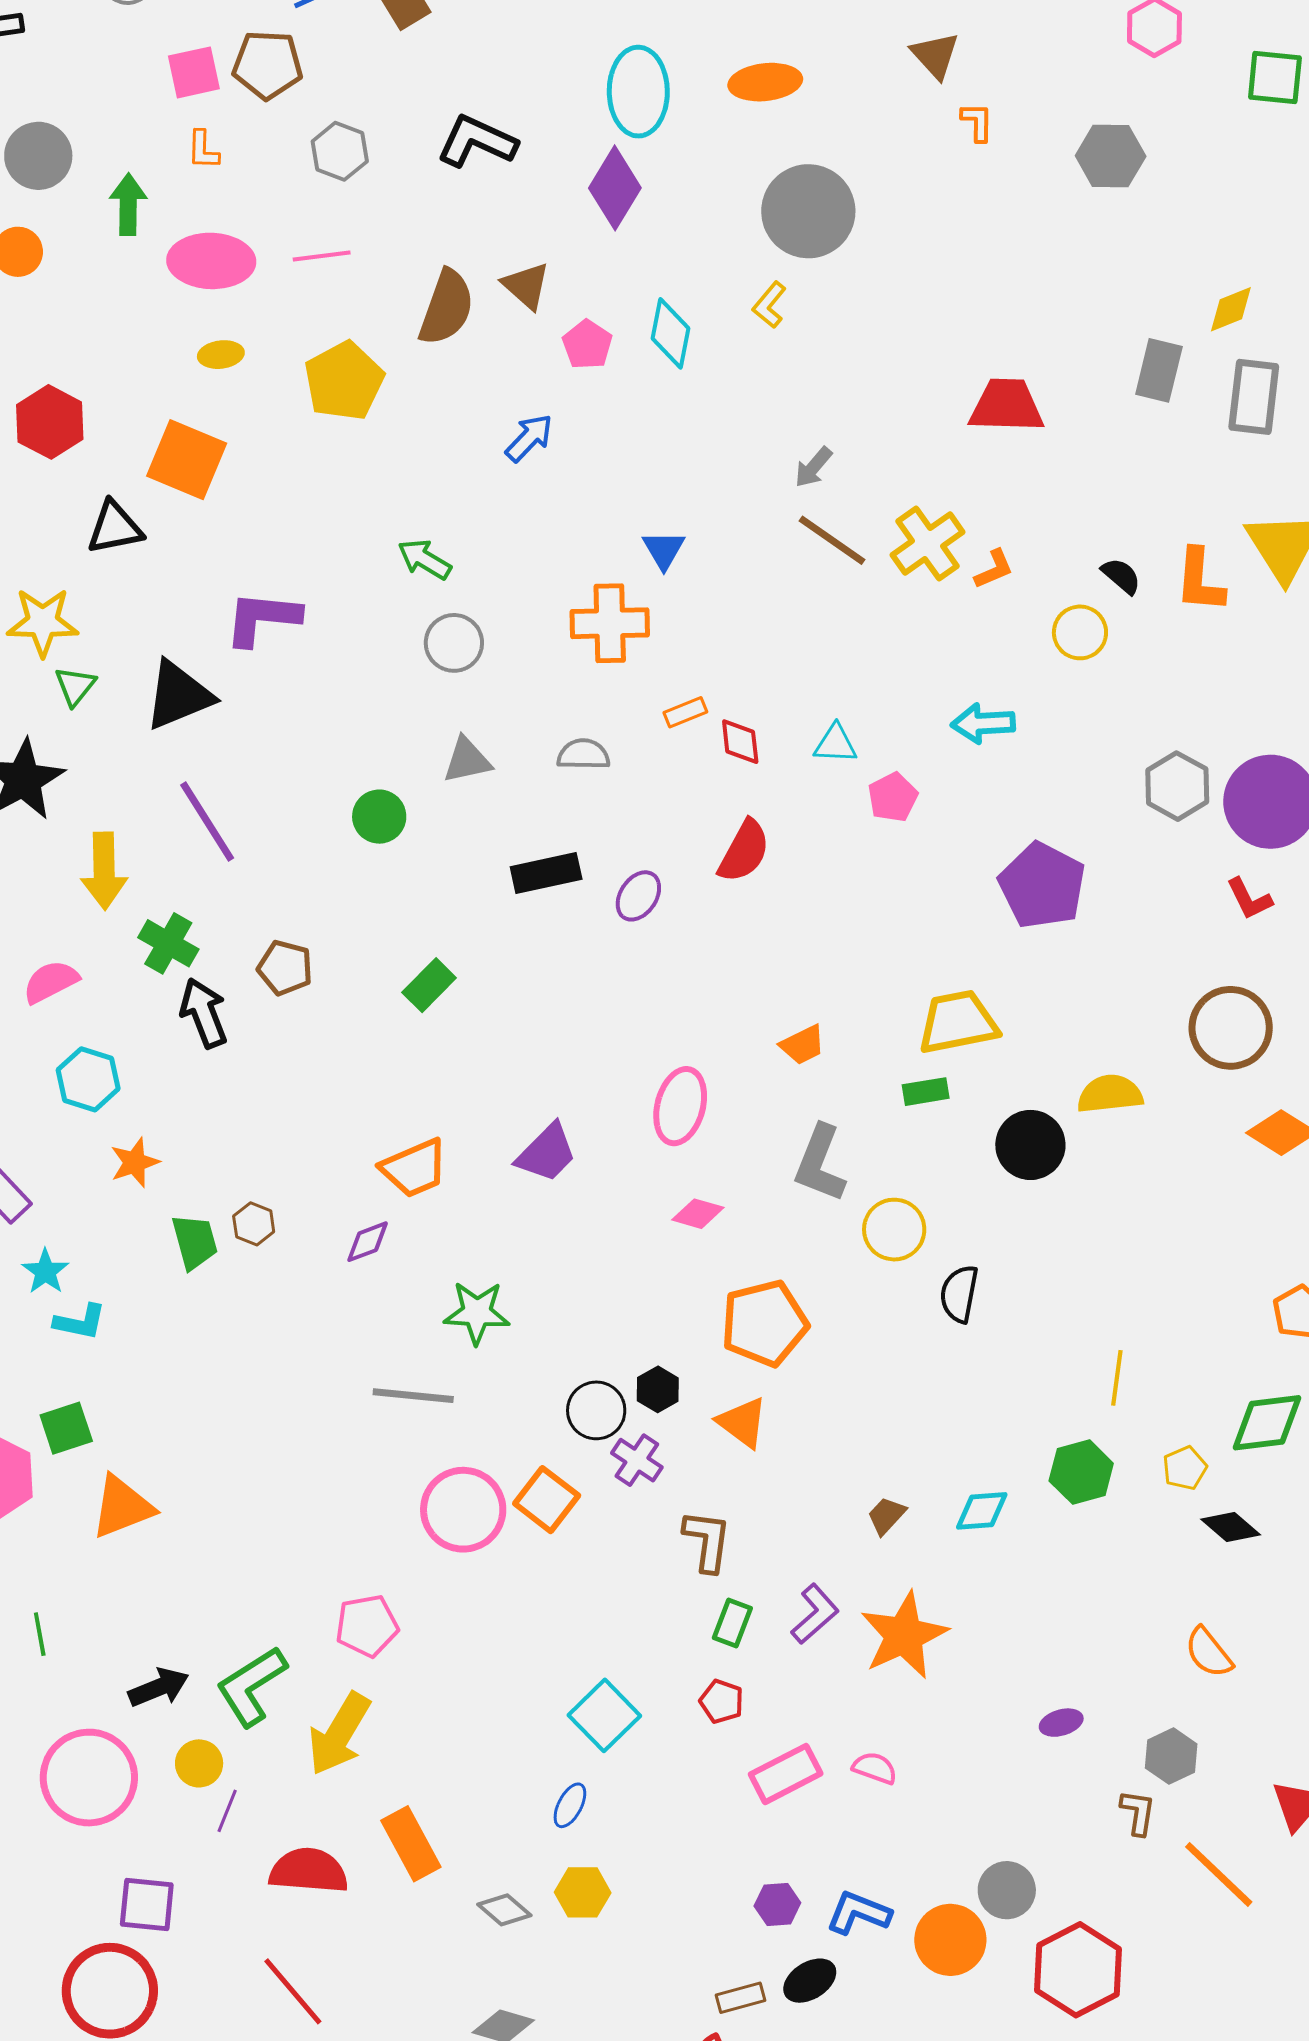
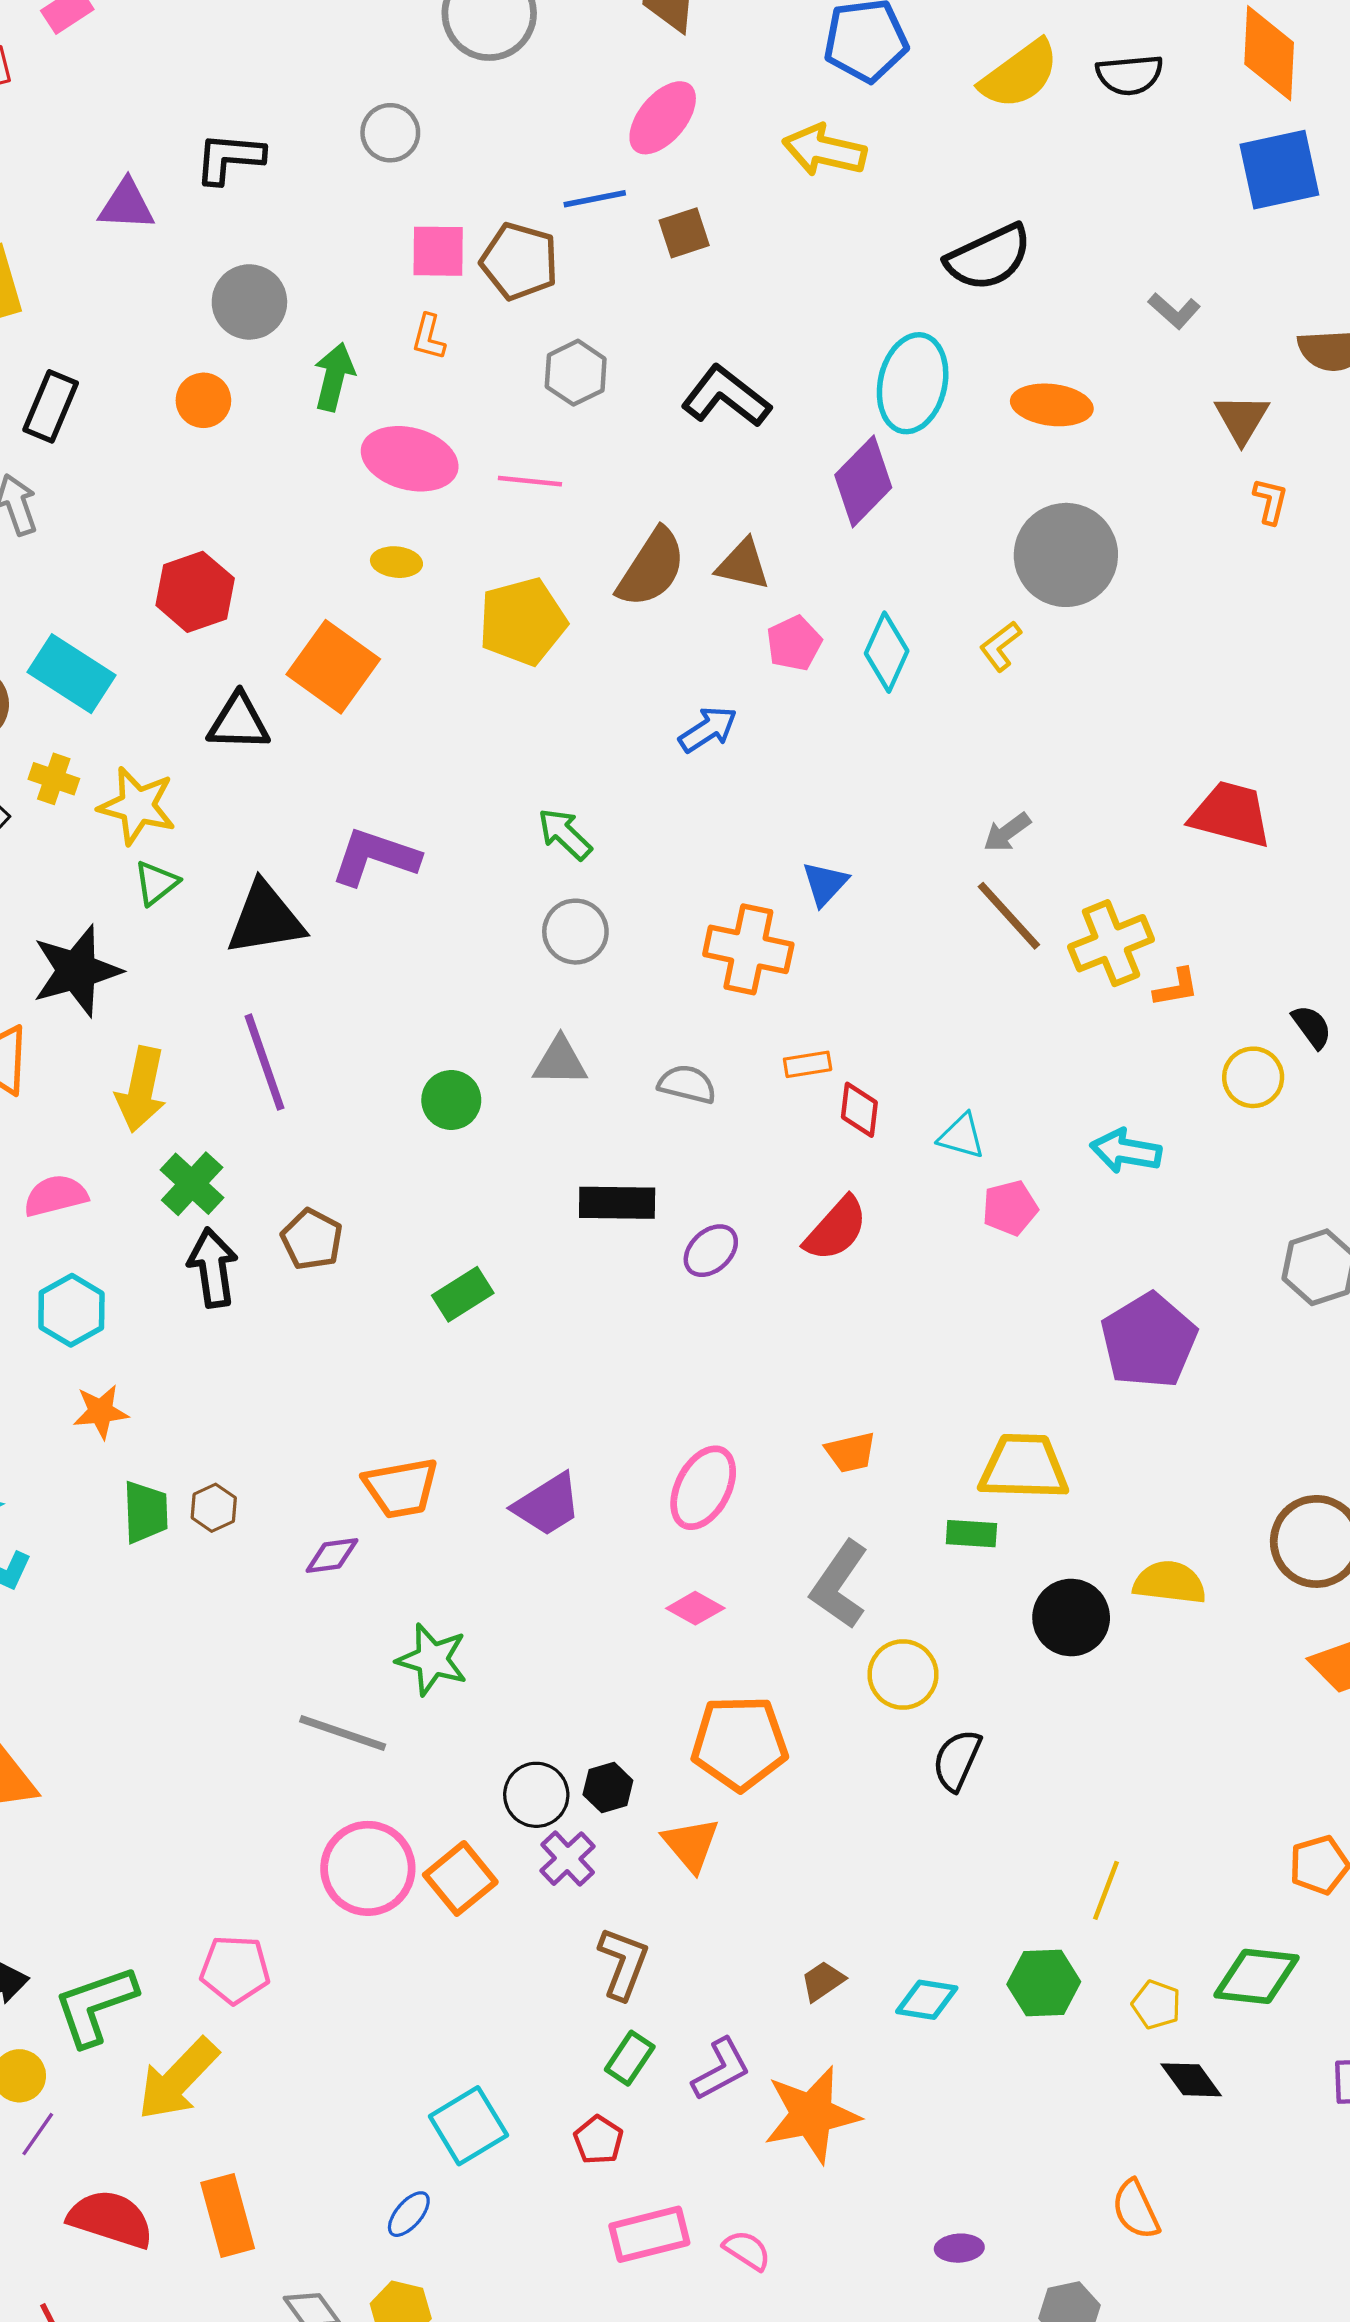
brown triangle: (526, 286) -> (743, 565), turned -42
yellow pentagon: (1185, 1468) -> (1156, 2005), turned 30

